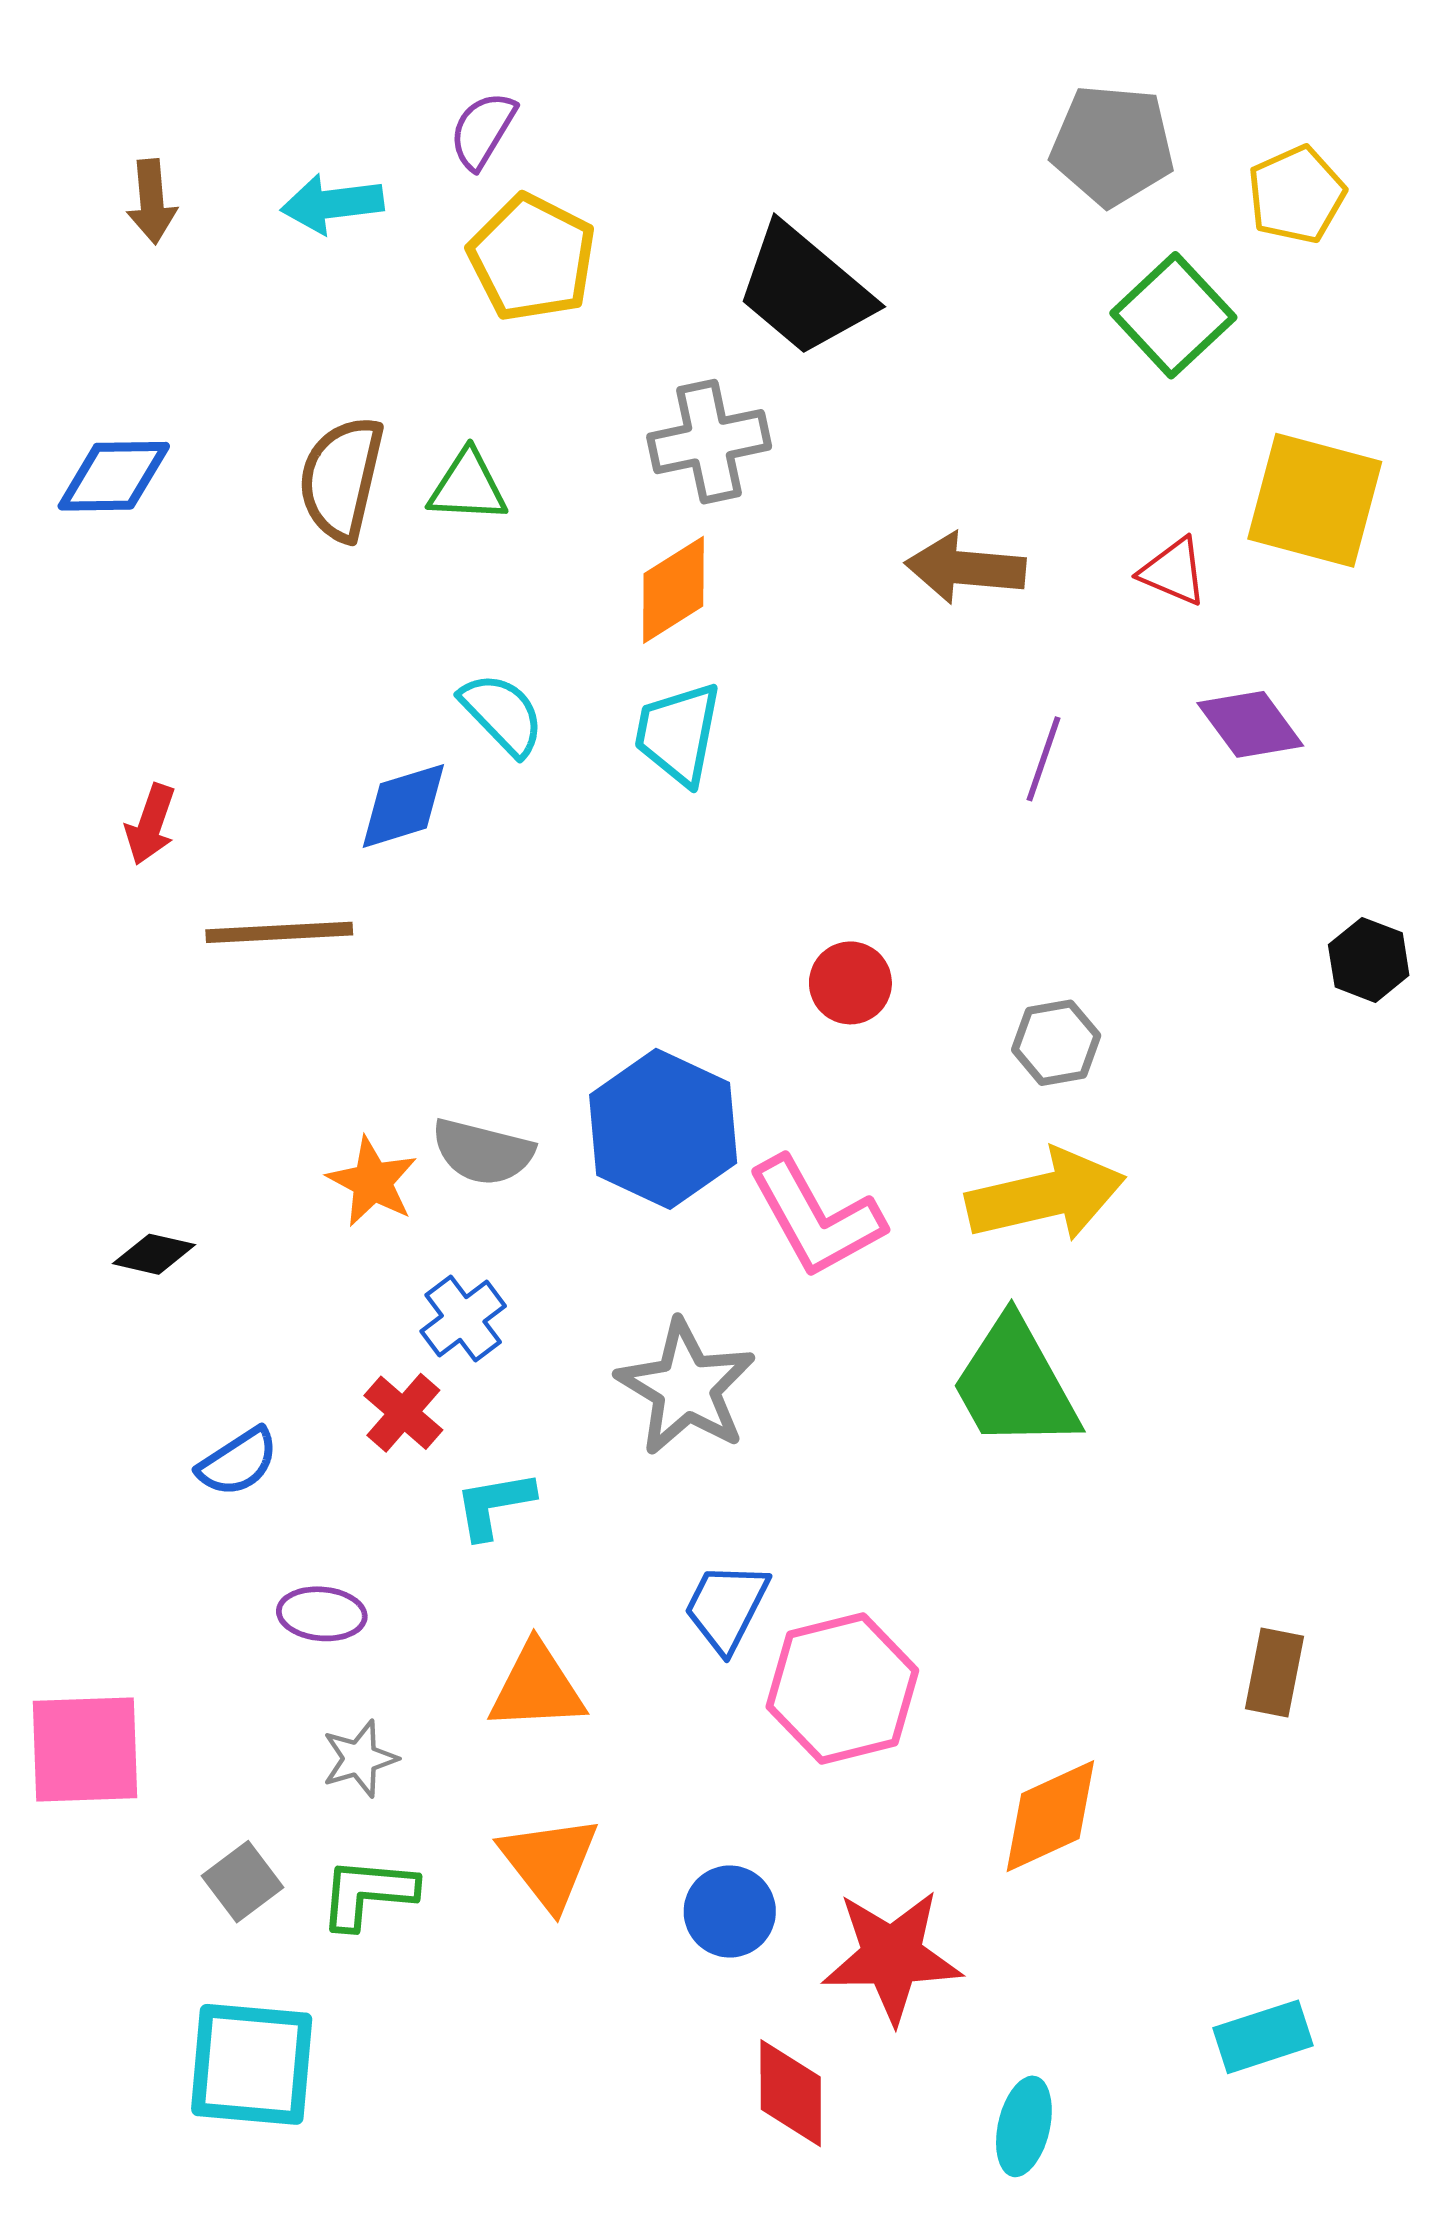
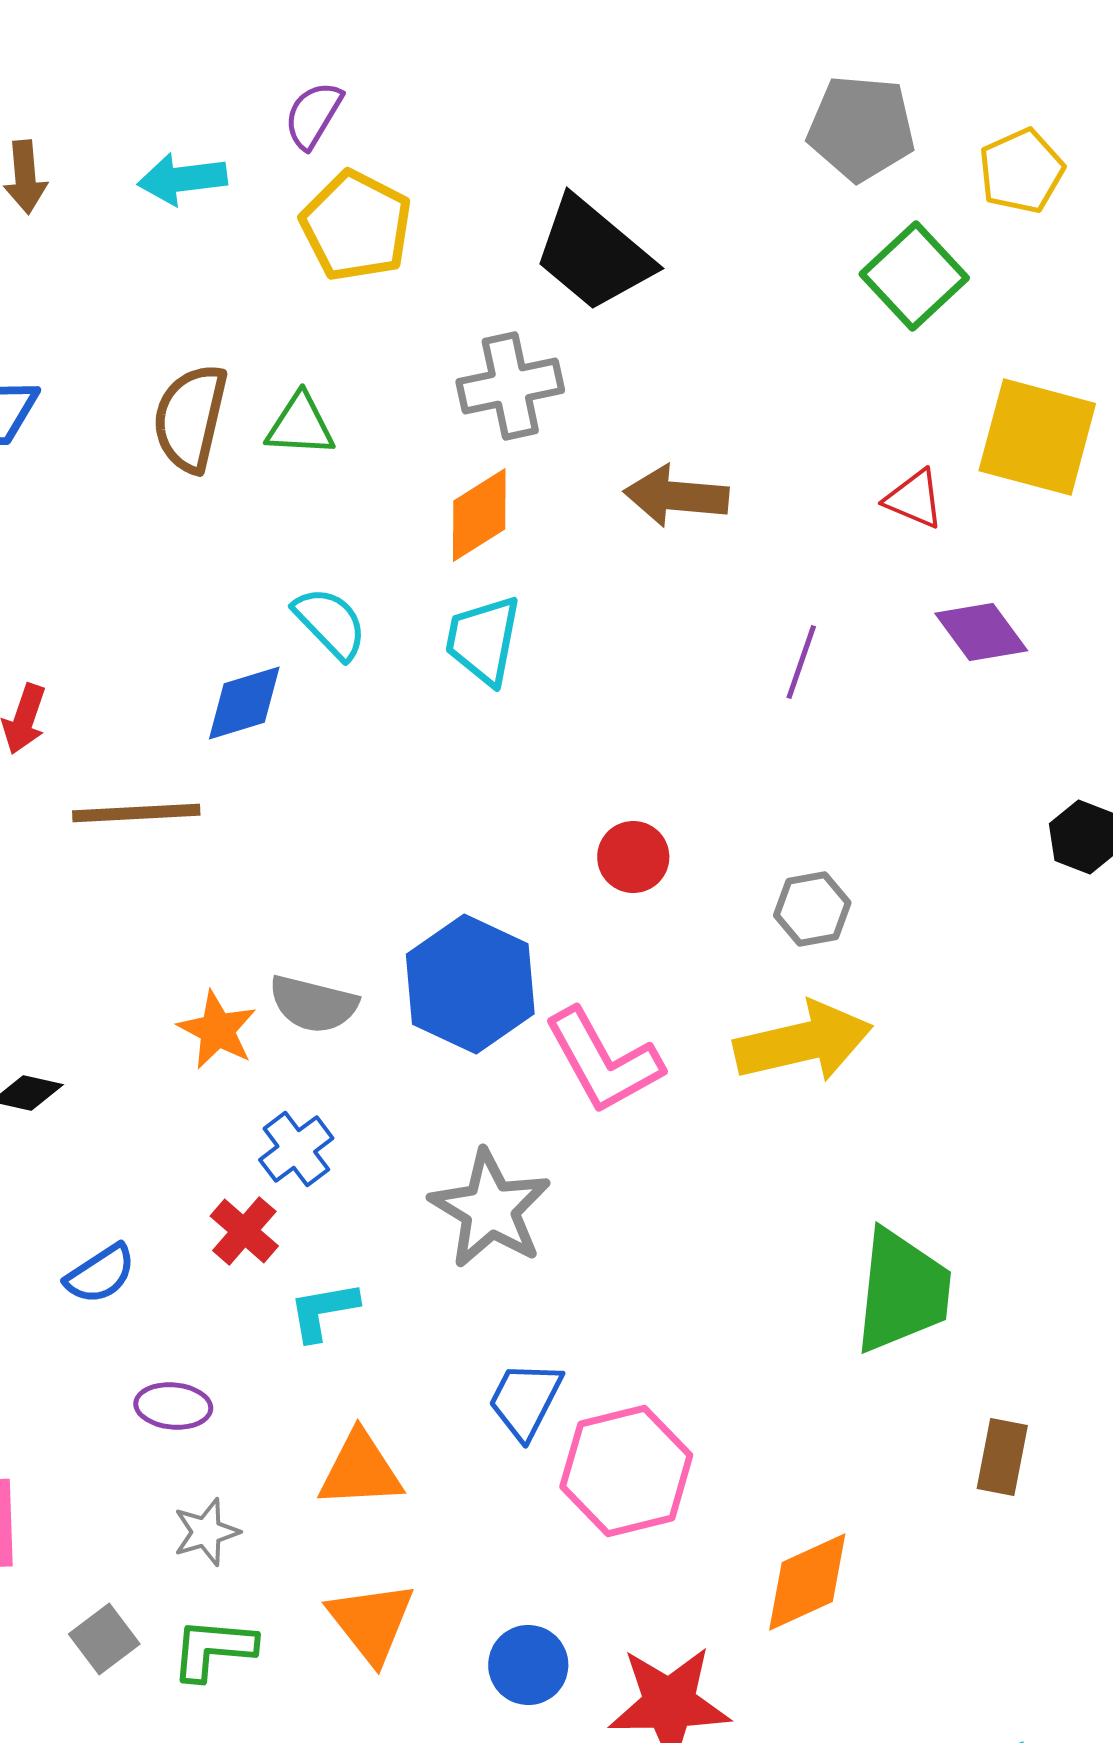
brown arrow: (965, 568) -> (676, 496), moved
green trapezoid: (1015, 1384) -> (902, 1291), moved, turned -145

